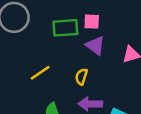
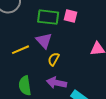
purple triangle: (95, 46) -> (44, 41), moved

